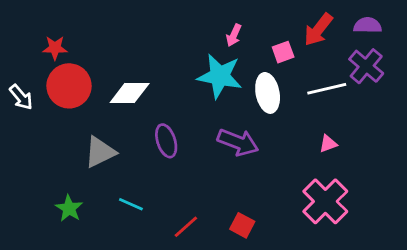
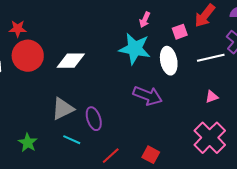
purple ellipse: (166, 141) -> (94, 119), moved
gray triangle: (100, 152) -> (63, 109), moved

